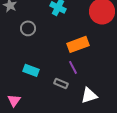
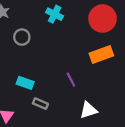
orange rectangle: (78, 44) -> (101, 55), moved
gray rectangle: (61, 83) -> (40, 104), moved

